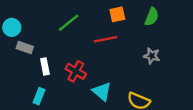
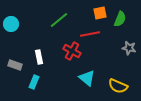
green semicircle: (152, 17) -> (120, 19), moved
gray rectangle: (25, 48) -> (15, 65), moved
red cross: (76, 71) -> (72, 51), moved

